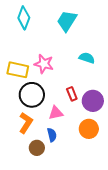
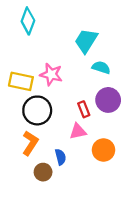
cyan trapezoid: (67, 21) -> (86, 41), moved
purple circle: (93, 101) -> (108, 100), moved
pink triangle: (56, 113) -> (78, 131), moved

